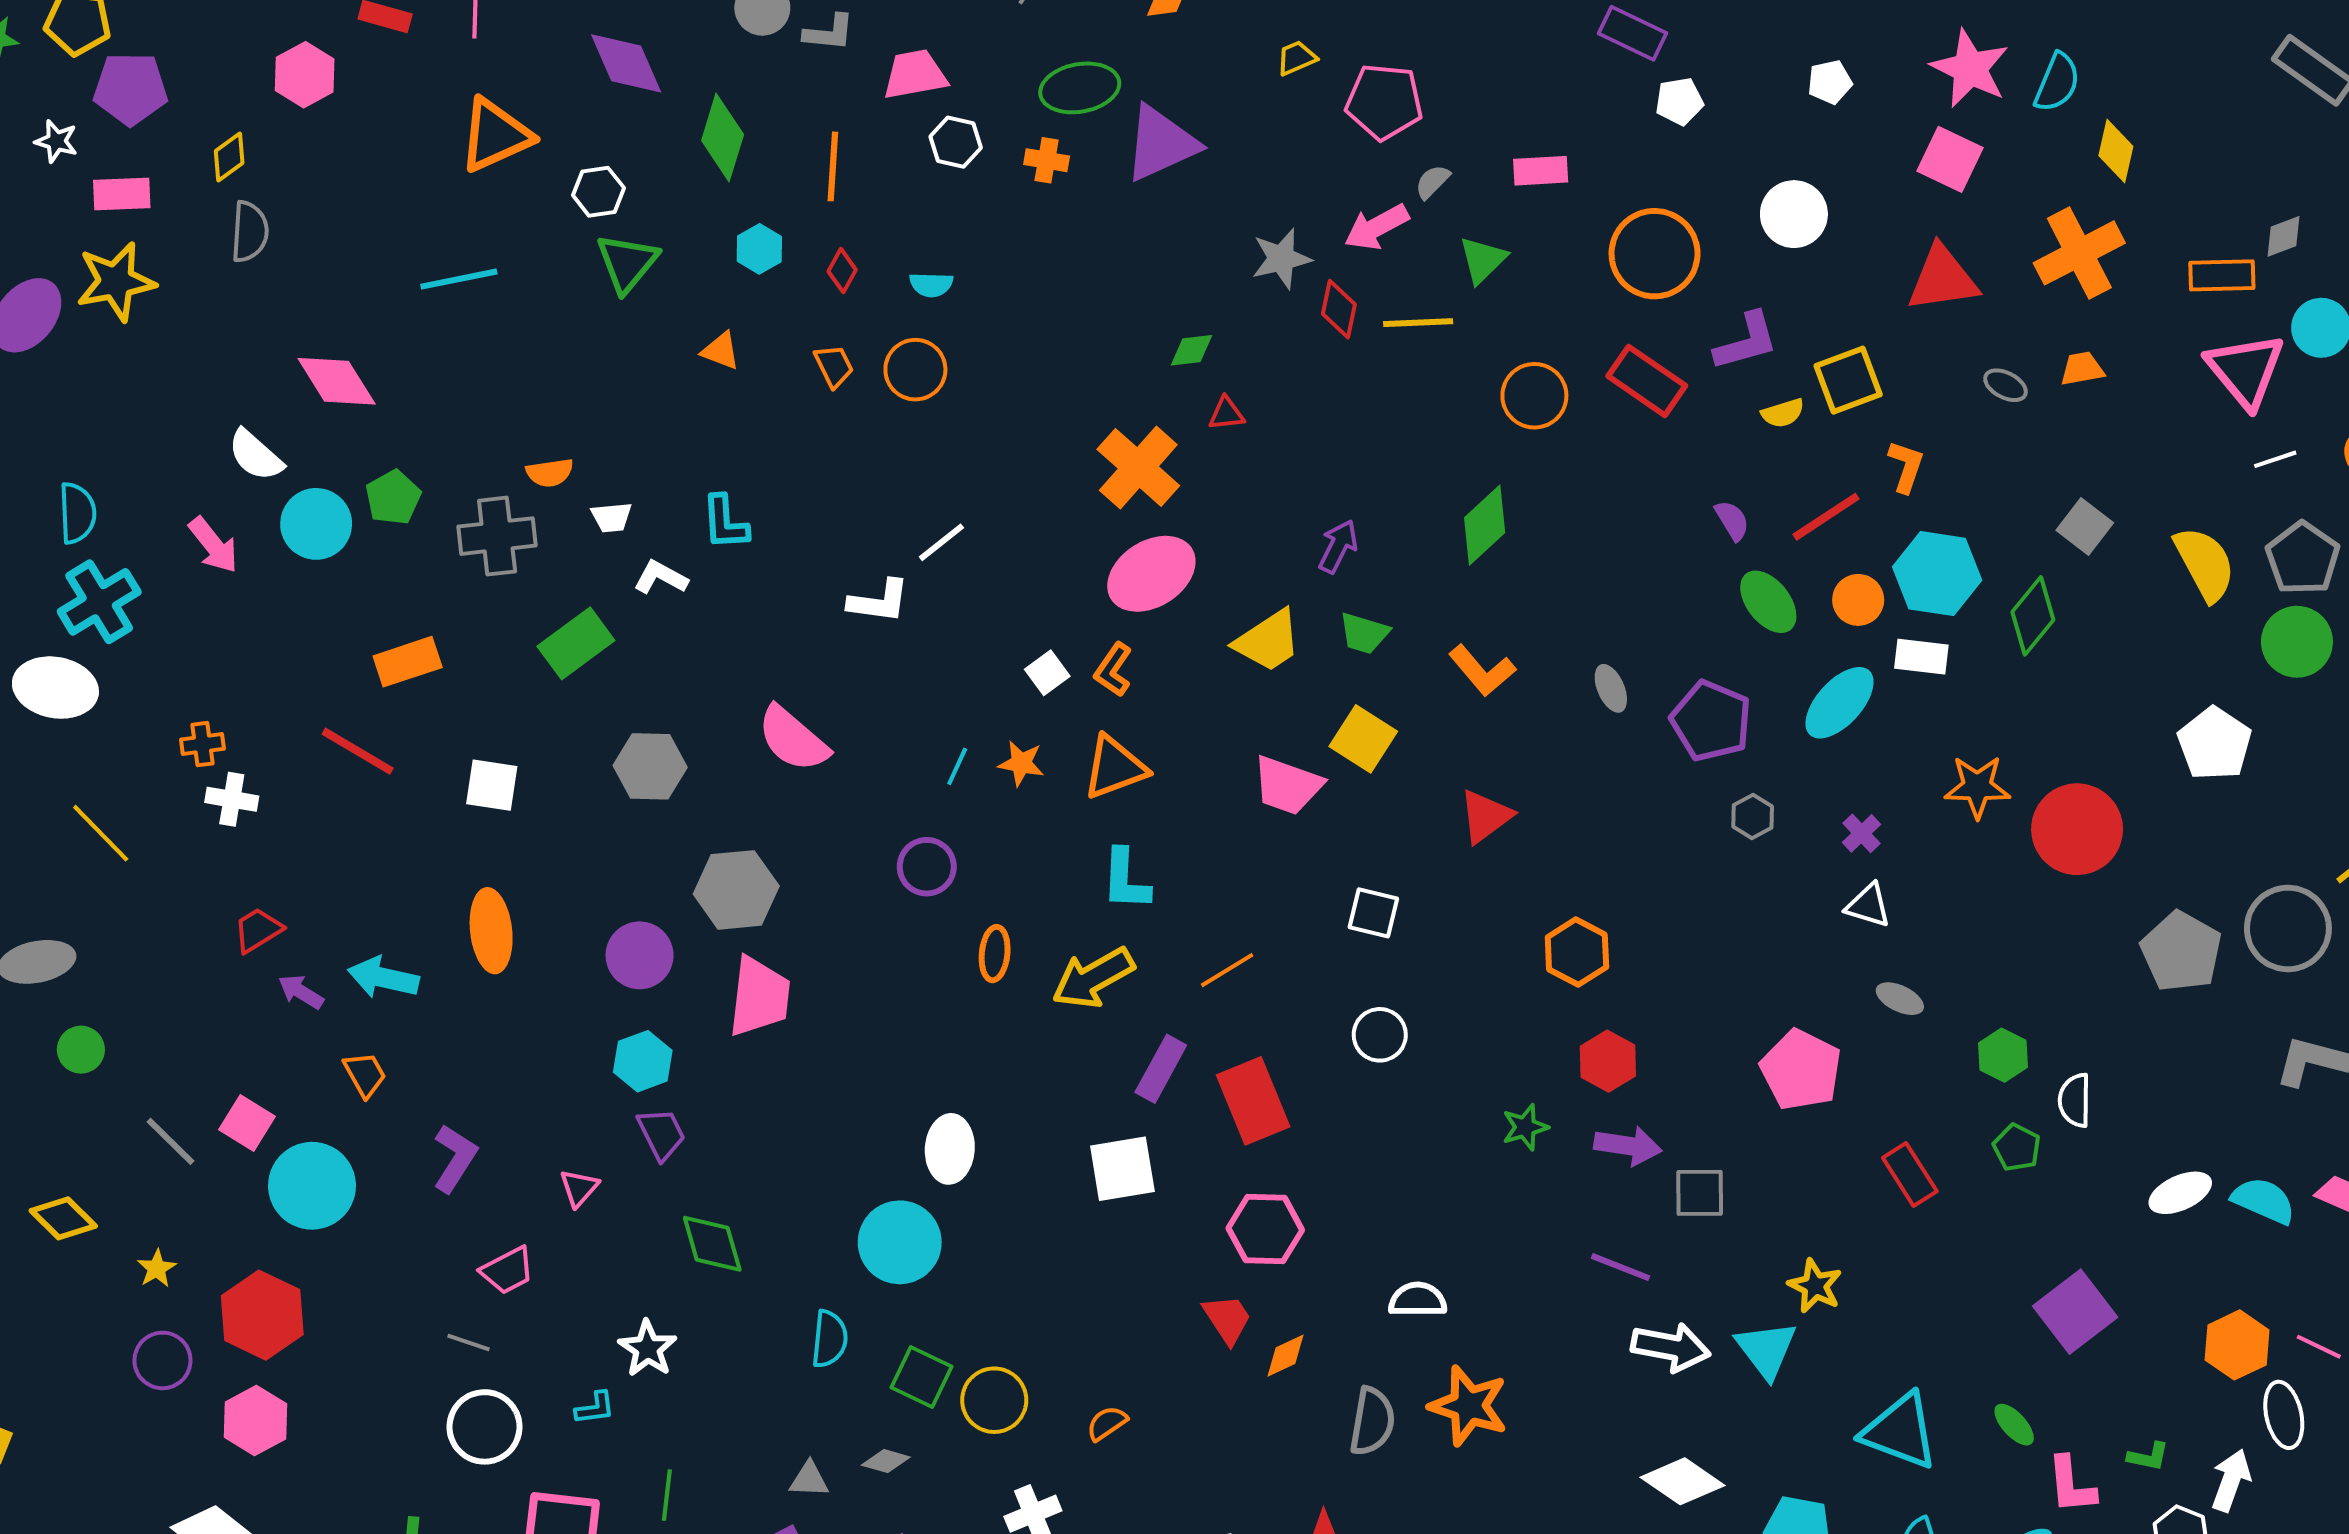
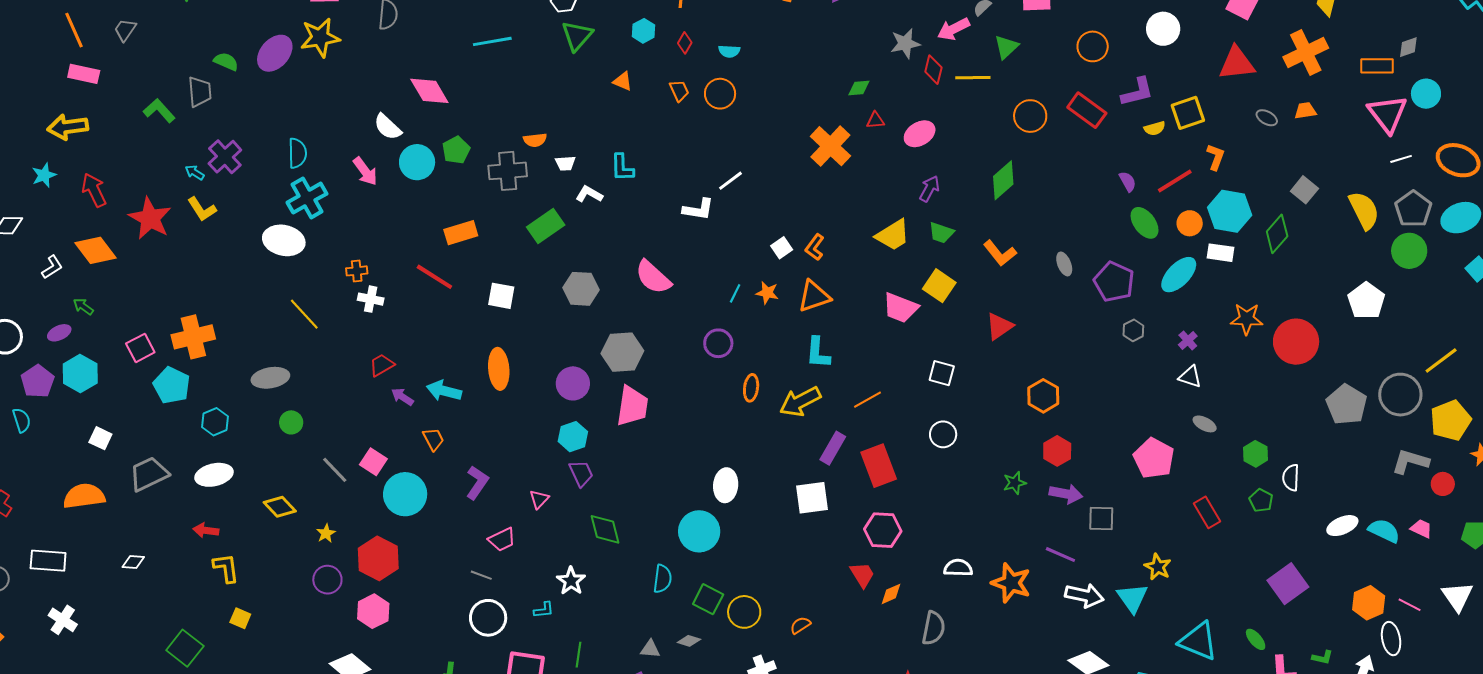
orange circle: (1655, 254) -> (1093, 46), size x0.7
pink ellipse: (1151, 574) -> (920, 134), moved, size x0.7
orange star: (1469, 1406) -> (1011, 583), moved

